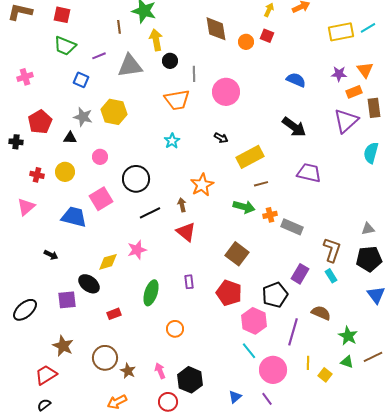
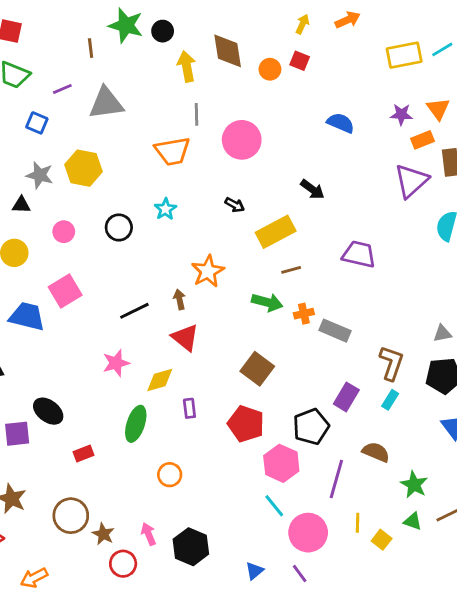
yellow arrow: (156, 40) -> (187, 66), moved
black circle: (170, 61) -> (163, 31), moved
black arrow: (294, 127) -> (312, 189), moved, size x0.7
black circle: (136, 179) -> (119, 227), moved, size x0.7
yellow diamond: (108, 262) -> (160, 380), moved
cyan rectangle: (331, 276) -> (390, 400), turned 64
orange arrow: (117, 402) -> (34, 578), moved
red circle: (168, 402) -> (123, 564), moved

